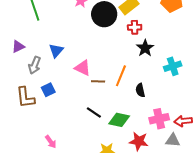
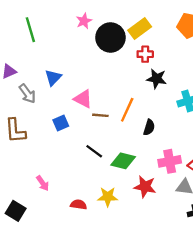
black star: (145, 48) -> (157, 79), turned -30
gray arrow: (35, 65) -> (27, 94), turned -60
blue square: (48, 90) -> (61, 123), moved
black semicircle: (140, 90) -> (149, 127), turned -152

